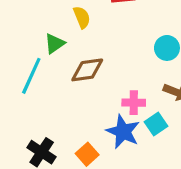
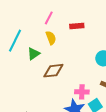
cyan line: (31, 76) -> (15, 41), moved

